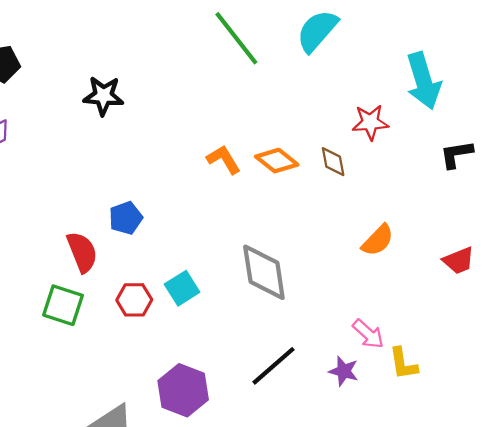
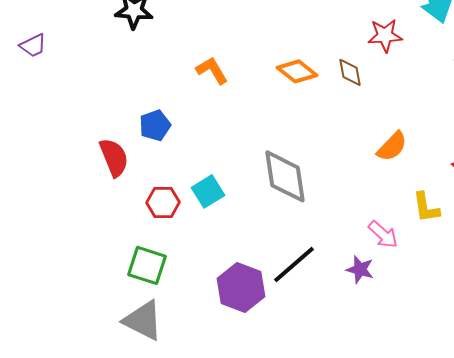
orange L-shape: (224, 160) -> (212, 70), moved
green square: (63, 305) -> (147, 265), moved
yellow L-shape: (403, 364) -> (426, 207), moved
purple hexagon: (183, 390) -> (241, 287), moved

